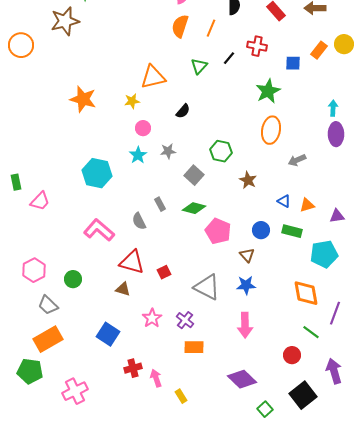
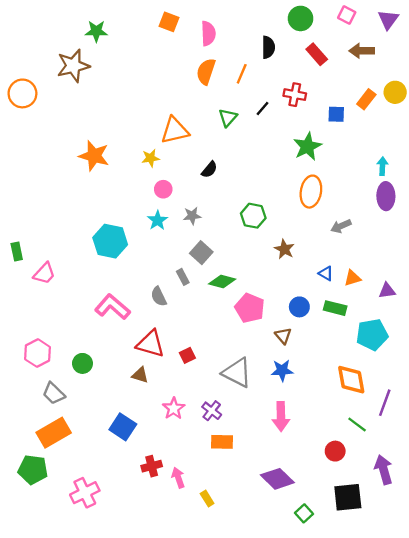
gray square: (194, 175) -> (201, 253), moved
black square: (303, 395) -> (348, 497), turned 32

